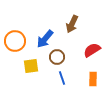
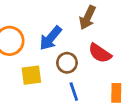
red semicircle: (92, 50) -> (100, 53), moved, turned -114

